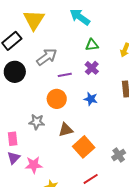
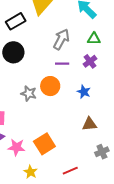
gray arrow: (47, 57) -> (61, 39), moved, turned -35
gray star: (37, 122) -> (29, 93), moved
brown triangle: (66, 130) -> (89, 124), moved
orange square: (84, 147) -> (44, 144), moved

